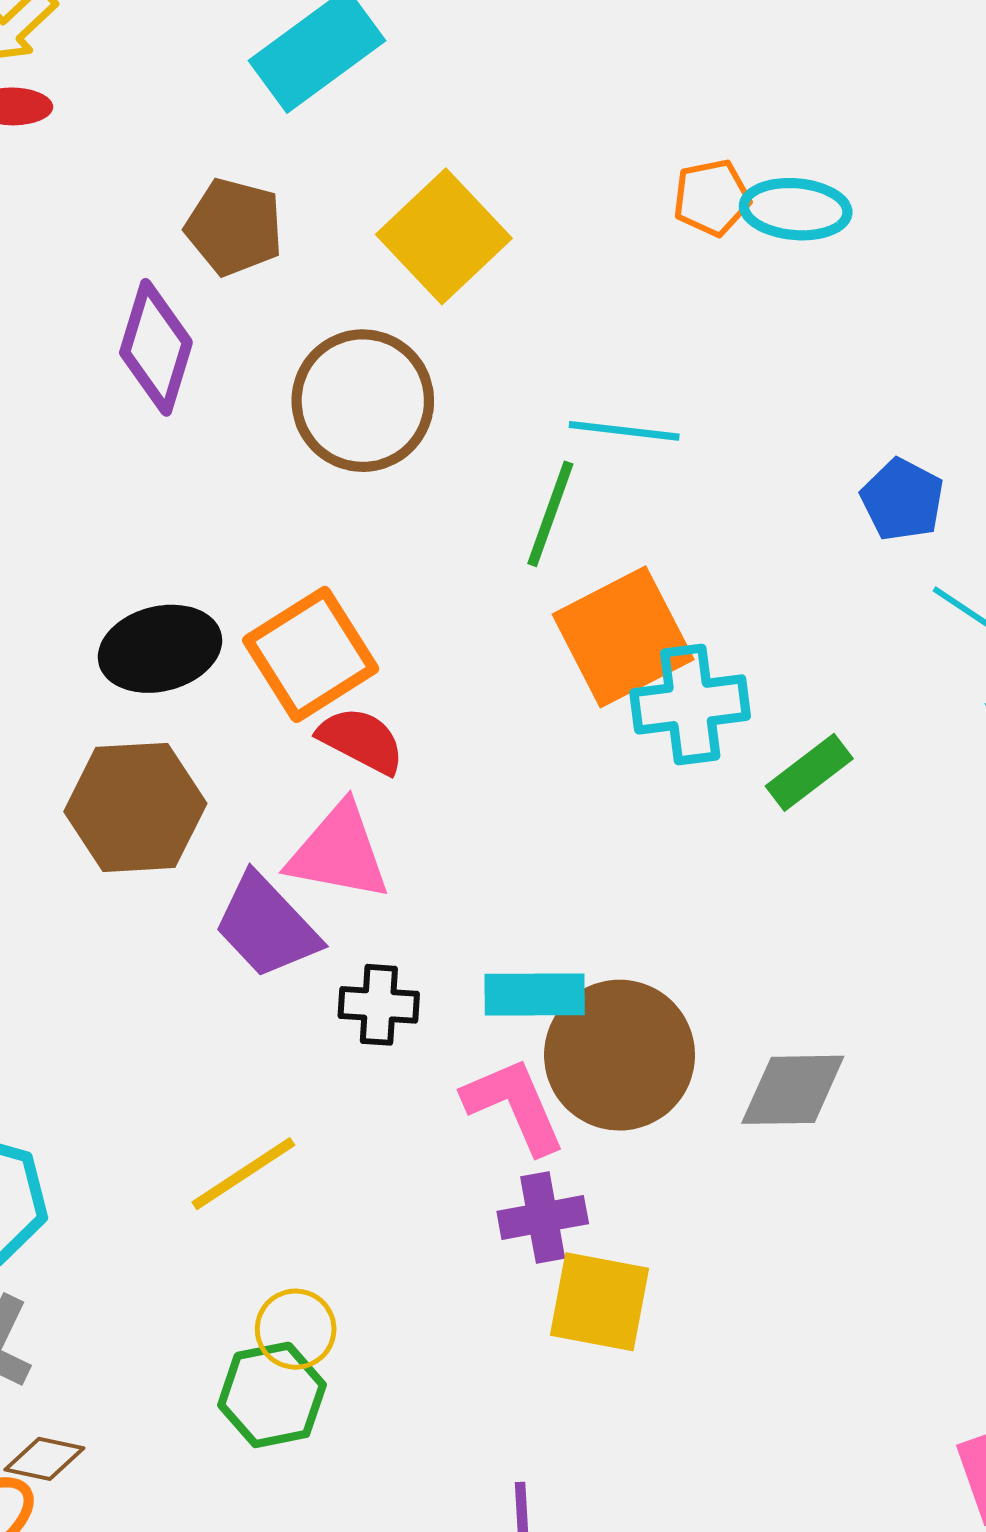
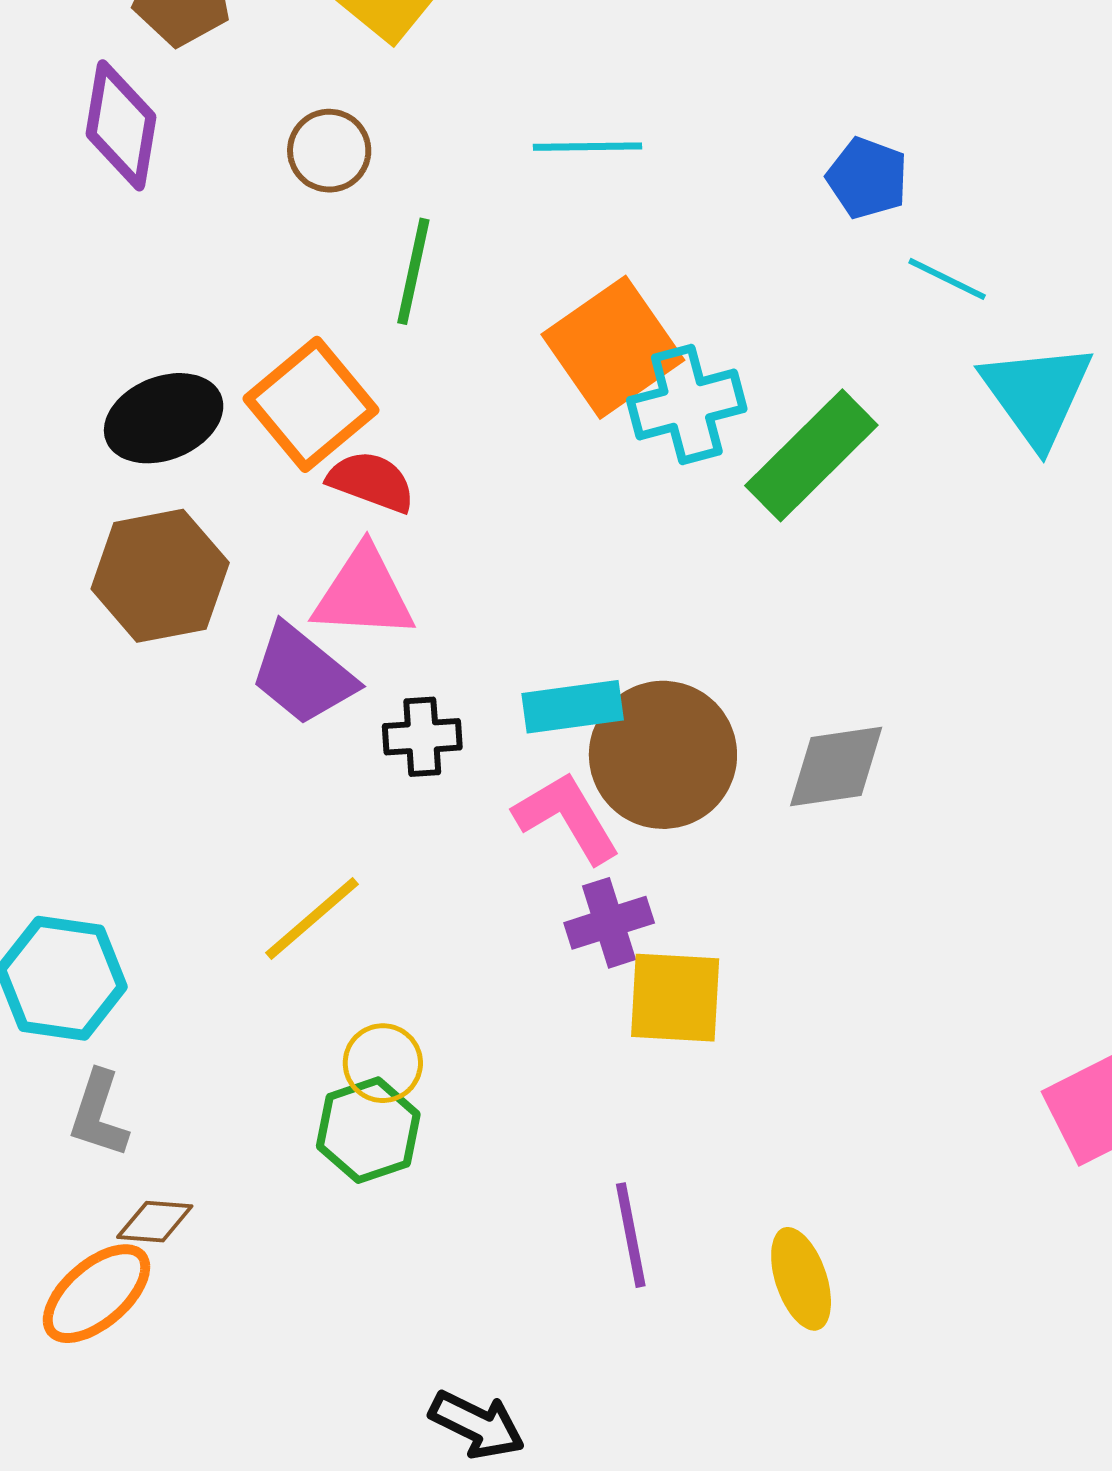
brown circle: (363, 401) -> (329, 151), size x0.6
green line: (550, 514) -> (413, 271), moved
green rectangle: (809, 772) -> (811, 455), size x1.6

